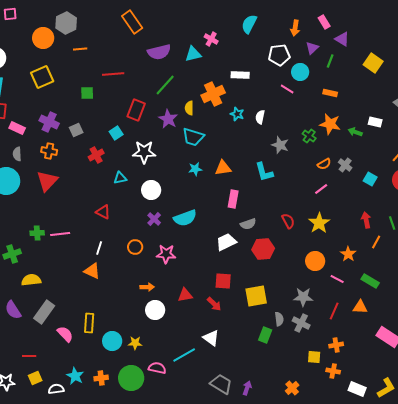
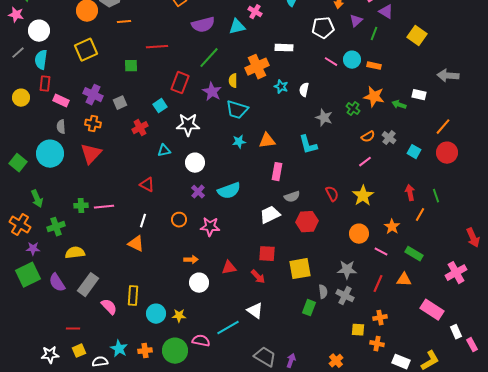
cyan circle: (300, 72) -> (352, 60), moved

